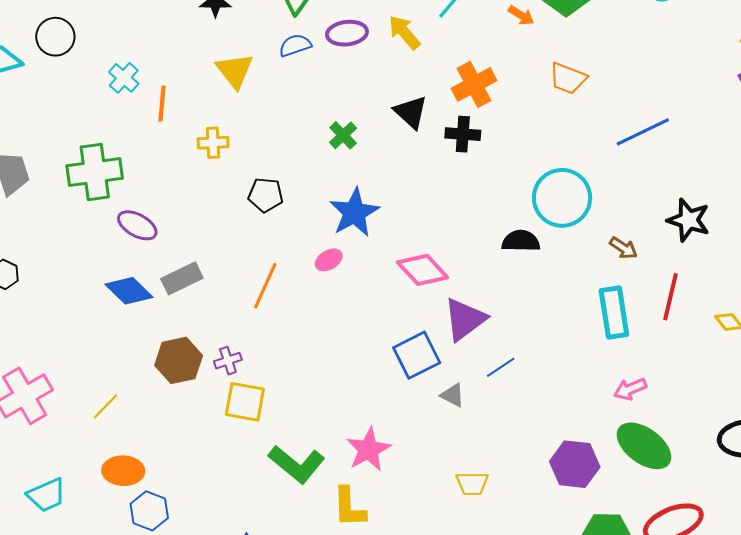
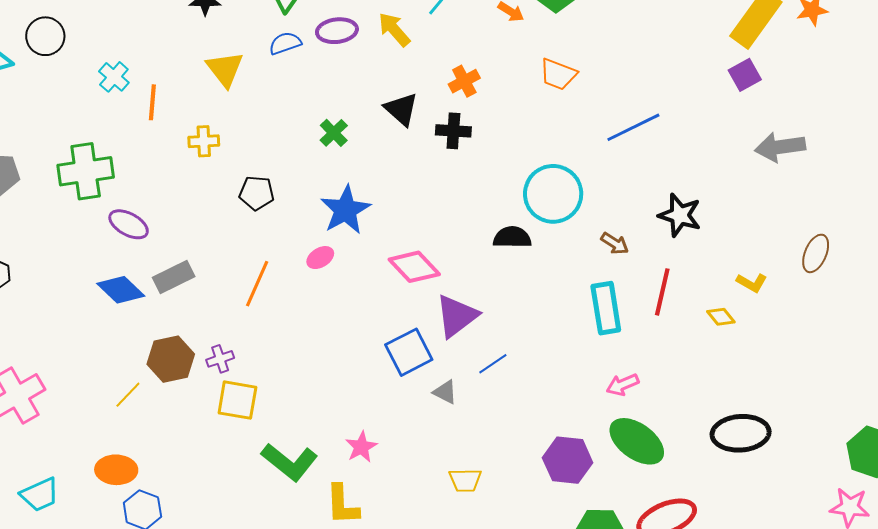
orange cross: (474, 84) -> (464, 81), size x0.7
yellow line: (106, 406) -> (128, 395), moved
pink star: (368, 450) -> (361, 447), size x0.7

